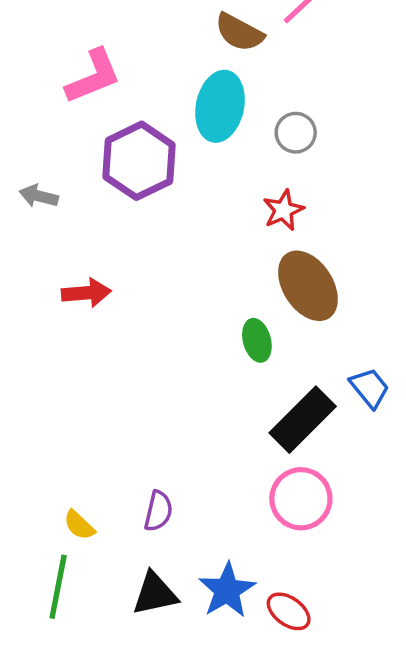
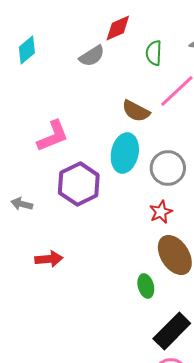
gray circle: (296, 133) -> (168, 168), size x1.5

